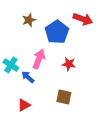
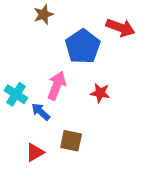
brown star: (29, 20) -> (44, 14), moved
brown square: (64, 97) -> (71, 141), moved

